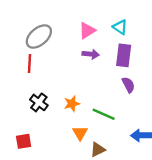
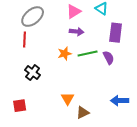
purple rectangle: (124, 55) -> (116, 33), moved
orange star: (72, 104) -> (65, 54), moved
green line: (104, 114) -> (88, 54), moved, turned -36

